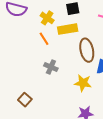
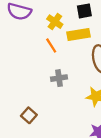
gray cross: (51, 67) -> (59, 78), turned -32

